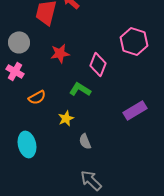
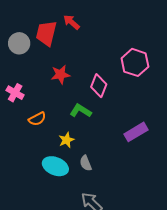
gray circle: (19, 42) -> (19, 43), moved
cyan ellipse: (27, 144) -> (55, 166), moved, turned -55

